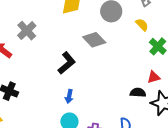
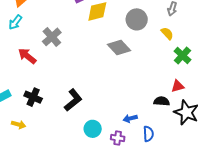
black L-shape: (67, 63) -> (73, 100), moved
blue arrow: (69, 96) -> (130, 118), moved, turned 64

